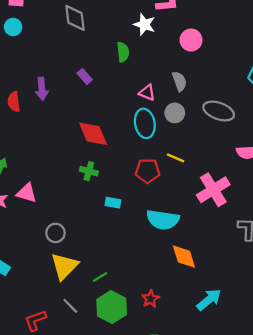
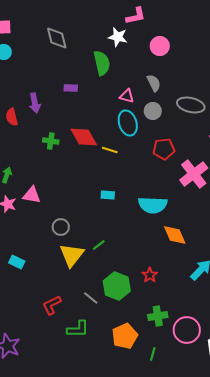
green semicircle: (123, 52) -> (102, 63), size x1.4
purple rectangle: (85, 76) -> (71, 88), turned -40
yellow line: (175, 158) -> (110, 150), moved
green cross: (89, 171) -> (51, 141), moved
red pentagon: (148, 171) -> (164, 149), moved
green line: (100, 277) -> (99, 245), moved
gray line: (70, 306) -> (91, 298), moved

